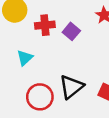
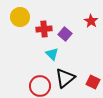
cyan triangle: (25, 58) -> (52, 54), moved, turned -32

